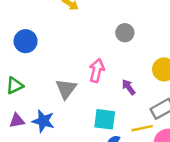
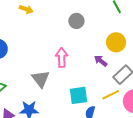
purple arrow: (129, 87) -> (101, 61), moved

